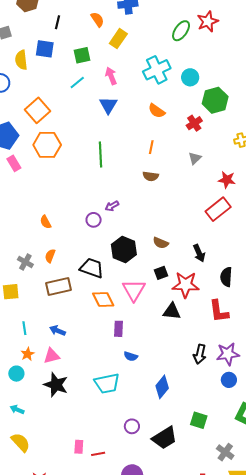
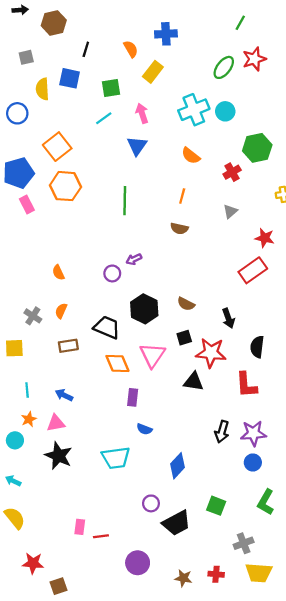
cyan circle: (190, 77) -> (225, 111), moved
brown rectangle: (59, 287) -> (68, 346), size x0.7
purple circle: (132, 426) -> (151, 503), moved
gray cross: (225, 452) -> (244, 543), turned 30

